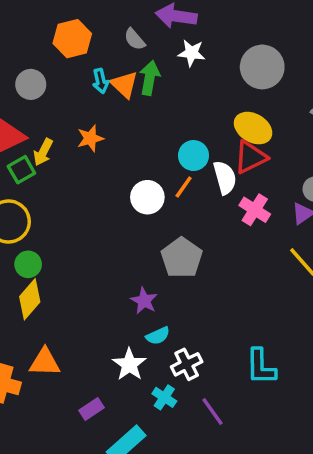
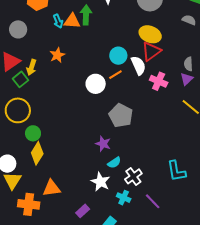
orange triangle: (124, 85) -> (72, 21), turned -30
orange line: (184, 187) -> (115, 75), turned 32

